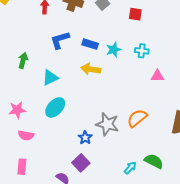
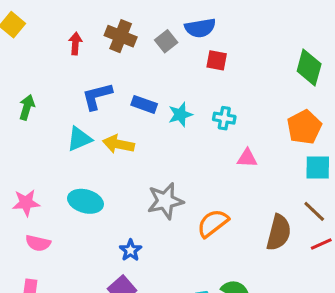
green arrow: (23, 60) -> (27, 107), moved
yellow arrow: (91, 69) -> (119, 144), moved
cyan triangle: (50, 78) -> (79, 139), moved
cyan ellipse: (55, 107) -> (85, 201), turned 60
gray star: (107, 124) -> (165, 201), moved, turned -30

